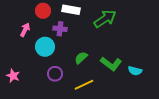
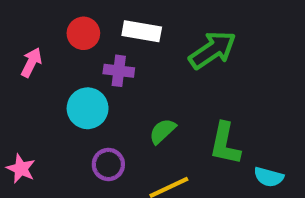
pink arrow: (25, 30) -> (31, 62), moved
green L-shape: (111, 64) -> (225, 144), turned 65
cyan semicircle: (135, 71) -> (269, 177), moved

